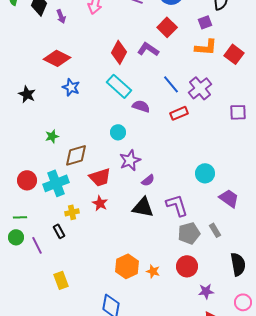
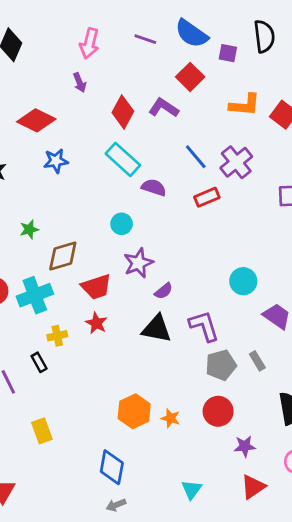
purple arrow: (61, 16) -> (80, 83), moved
purple square: (205, 22) -> (228, 53), moved, turned 32
blue star: (71, 87) -> (56, 161), turned -30

